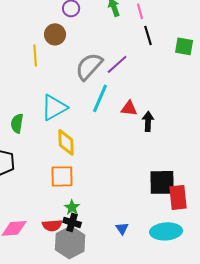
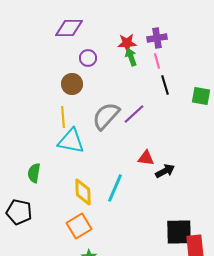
yellow line: (35, 55) -> (63, 117), moved
cyan line: (100, 98) -> (115, 188), moved
cyan triangle: (54, 107) -> (71, 141), moved, turned 40
black arrow: (148, 121) -> (165, 171), turned 60
orange square: (62, 176) -> (79, 226), turned -30

